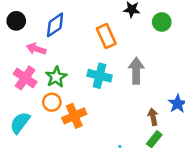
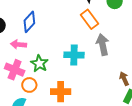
orange rectangle: (106, 36) -> (89, 19), moved
orange circle: (52, 102) -> (29, 85), moved
orange cross: (74, 116) -> (61, 92), turned 36

